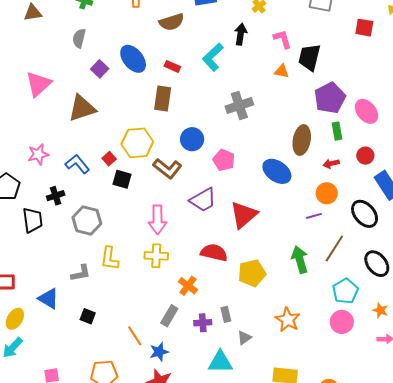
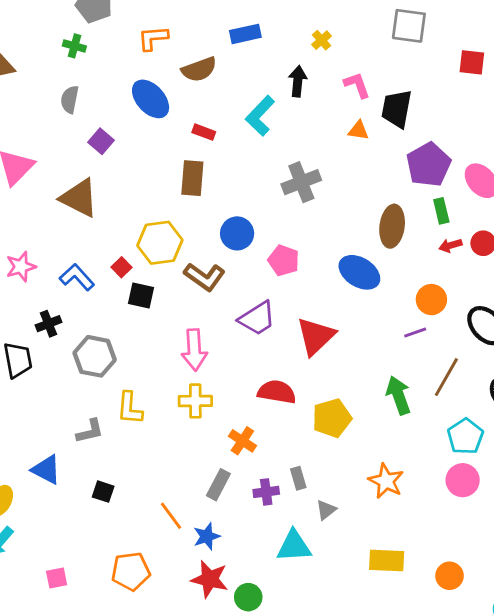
blue ellipse: (133, 59) -> (151, 99), moved
brown triangle: (82, 108) -> (79, 198), turned 48
red arrow: (331, 164) -> (450, 245), moved

